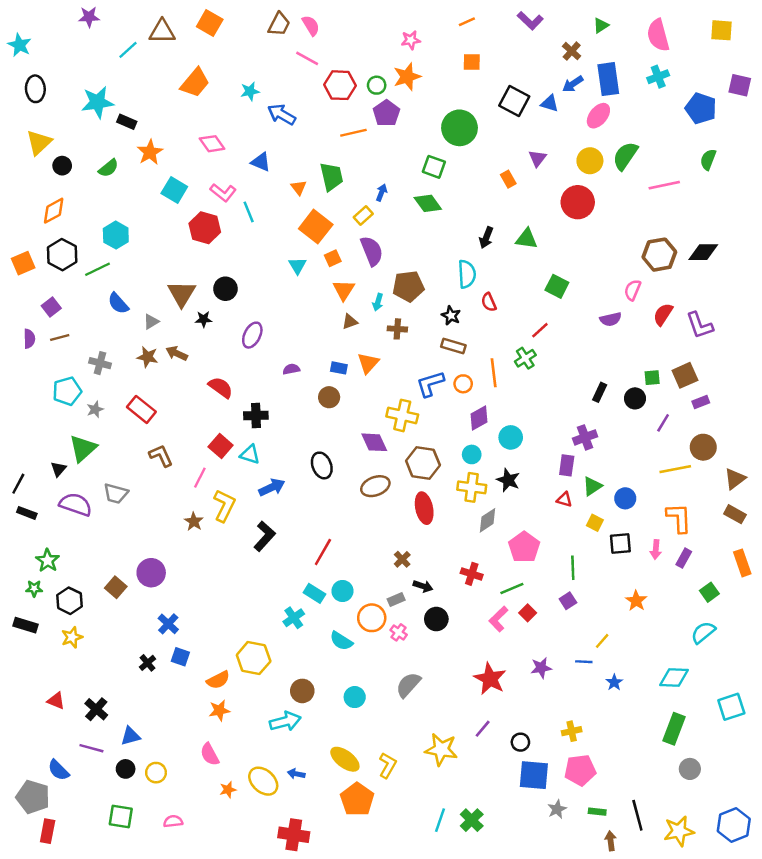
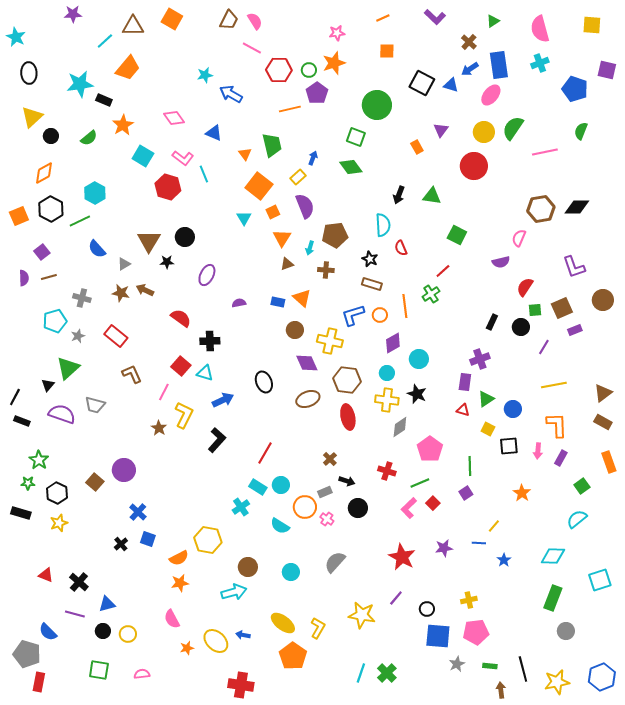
orange trapezoid: (195, 83) -> (128, 68), moved
red semicircle: (663, 314) -> (525, 287), moved
orange triangle: (368, 363) -> (302, 298), turned -30
brown circle: (329, 397) -> (295, 330), moved
brown circle: (703, 447) -> (603, 300), moved

